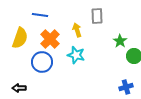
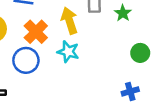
yellow arrow: (77, 30) -> (69, 21), size x1.5
green star: (120, 41) -> (123, 13), moved

